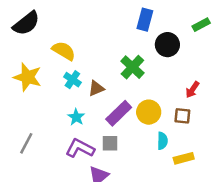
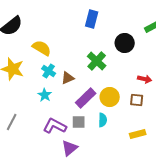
blue rectangle: (145, 20) -> (92, 19), moved
red arrow: (192, 90) -> (145, 79), turned -112
cyan star: (76, 117) -> (45, 95), moved
cyan semicircle: (162, 141) -> (103, 120), moved

